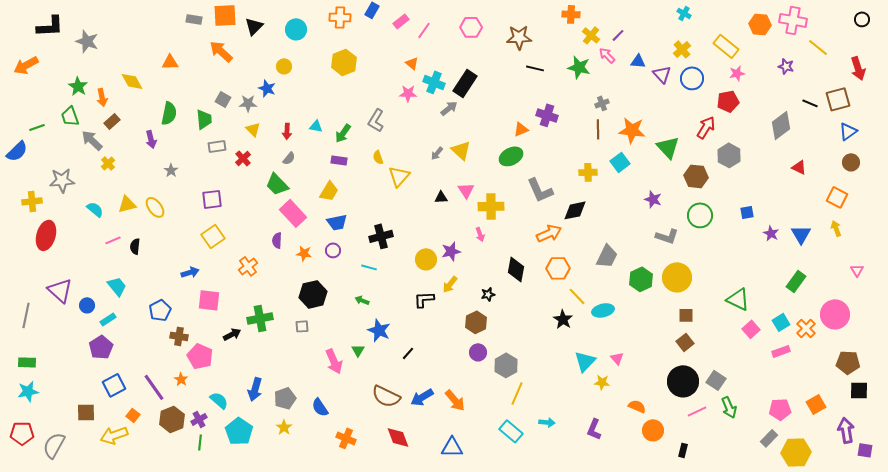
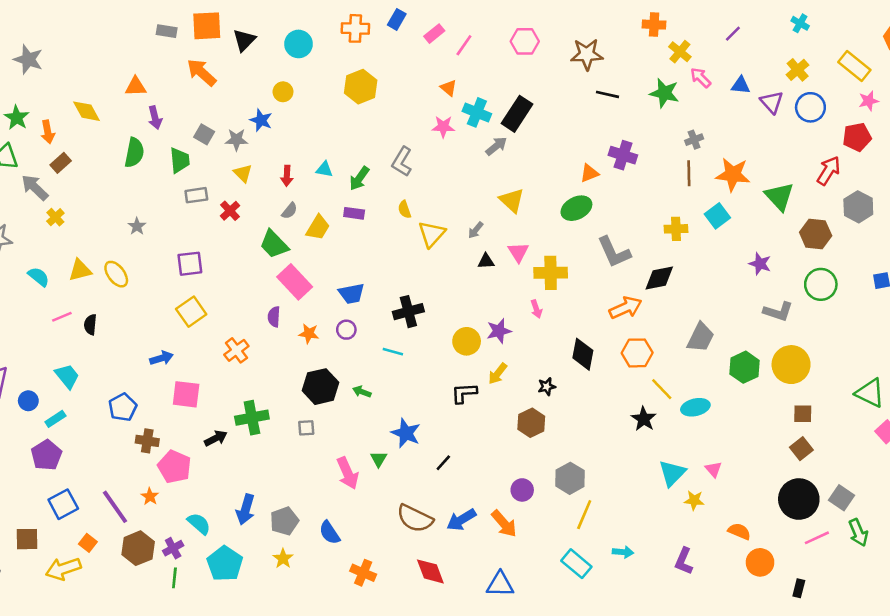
purple line: (618, 35) -> (733, 34), moved
purple arrow: (151, 139) -> (155, 118), moved
gray arrow: (437, 153) -> (476, 230), moved
yellow trapezoid: (329, 191) -> (318, 228), moved
green arrow: (362, 300) -> (362, 392), moved
purple circle: (478, 352) -> (522, 490), moved

